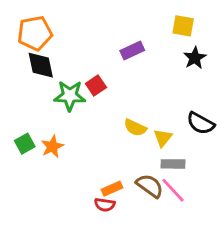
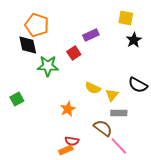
orange pentagon: (35, 33) -> (37, 25), moved, turned 30
red square: (96, 85) -> (74, 53), moved
orange star: (52, 147) -> (68, 109), moved
orange rectangle: (112, 189) -> (66, 150), moved
pink line: (173, 190) -> (119, 146), moved

